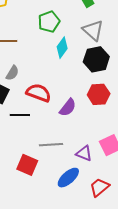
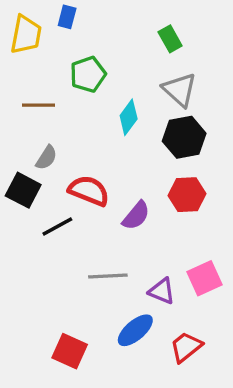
green pentagon: (49, 22) -> (88, 74), moved
black line: (20, 115) -> (57, 227), turned -30
red square: (27, 165) -> (70, 351), moved

